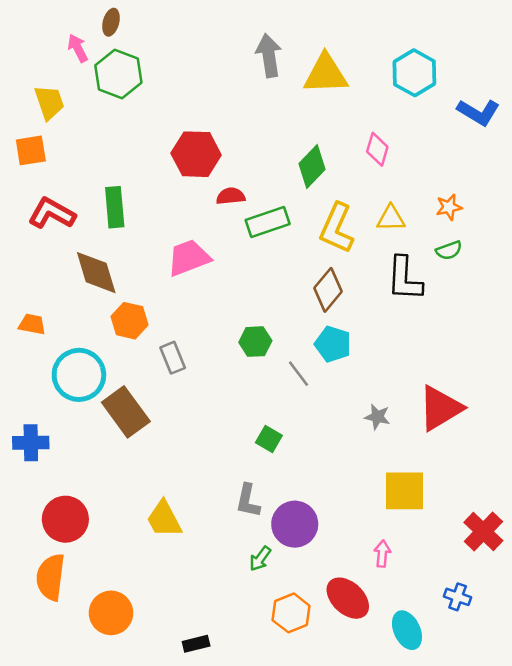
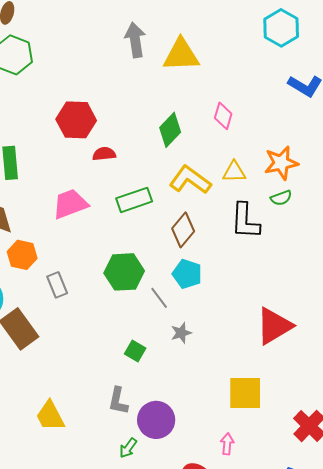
cyan hexagon: (414, 73) -> (281, 28), moved
orange star: (449, 207) -> (281, 163), size x1.6
green rectangle: (268, 222) -> (134, 200), moved
yellow L-shape: (337, 228) -> (190, 180), turned 102
green hexagon: (255, 342) -> (124, 272), size x1.5
gray star: (377, 417) -> (181, 333), moved, turned -30

